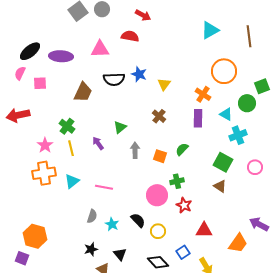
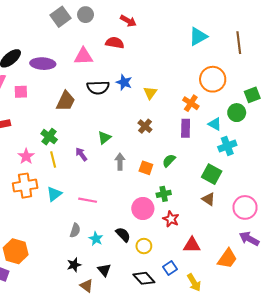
pink circle: (255, 167) -> (245, 207), moved, size x1.5

